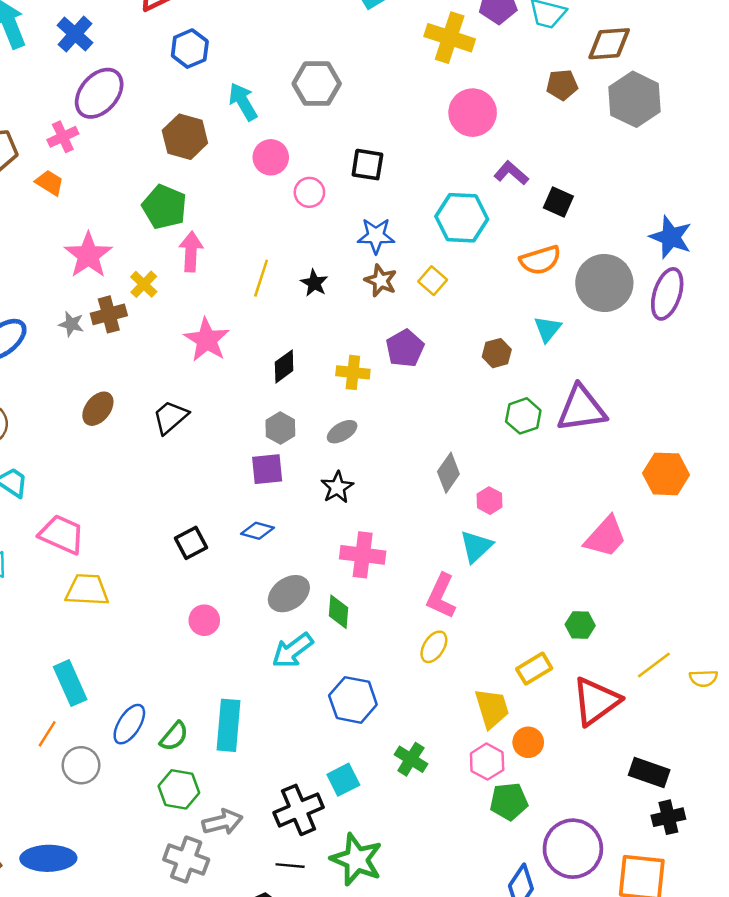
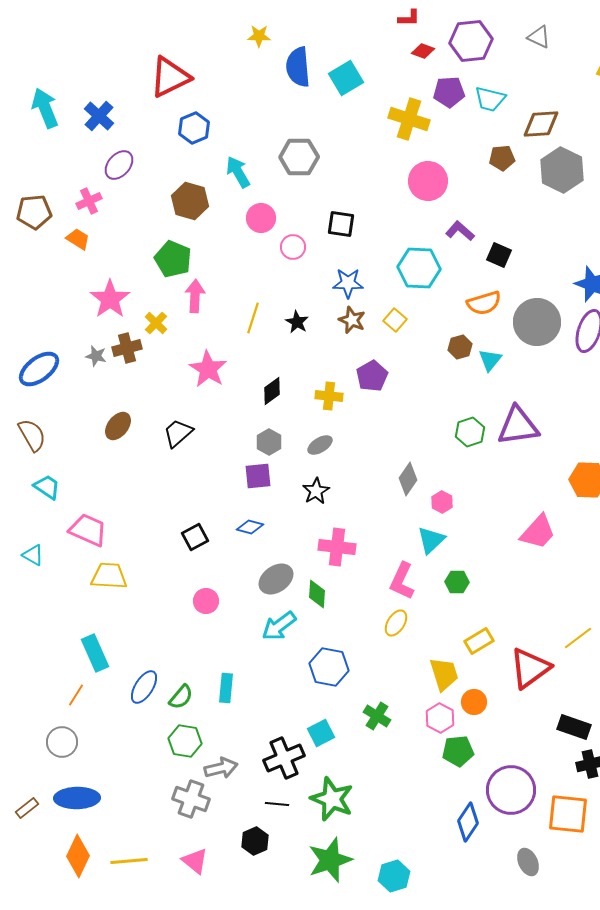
purple ellipse: (99, 93) -> (119, 165), size x0.7
brown hexagon: (497, 353) -> (460, 347), moved
green hexagon: (580, 625) -> (457, 582), moved
cyan rectangle: (228, 725) -> (226, 688), size x0.7
gray circle: (81, 765) -> (62, 742), moved

